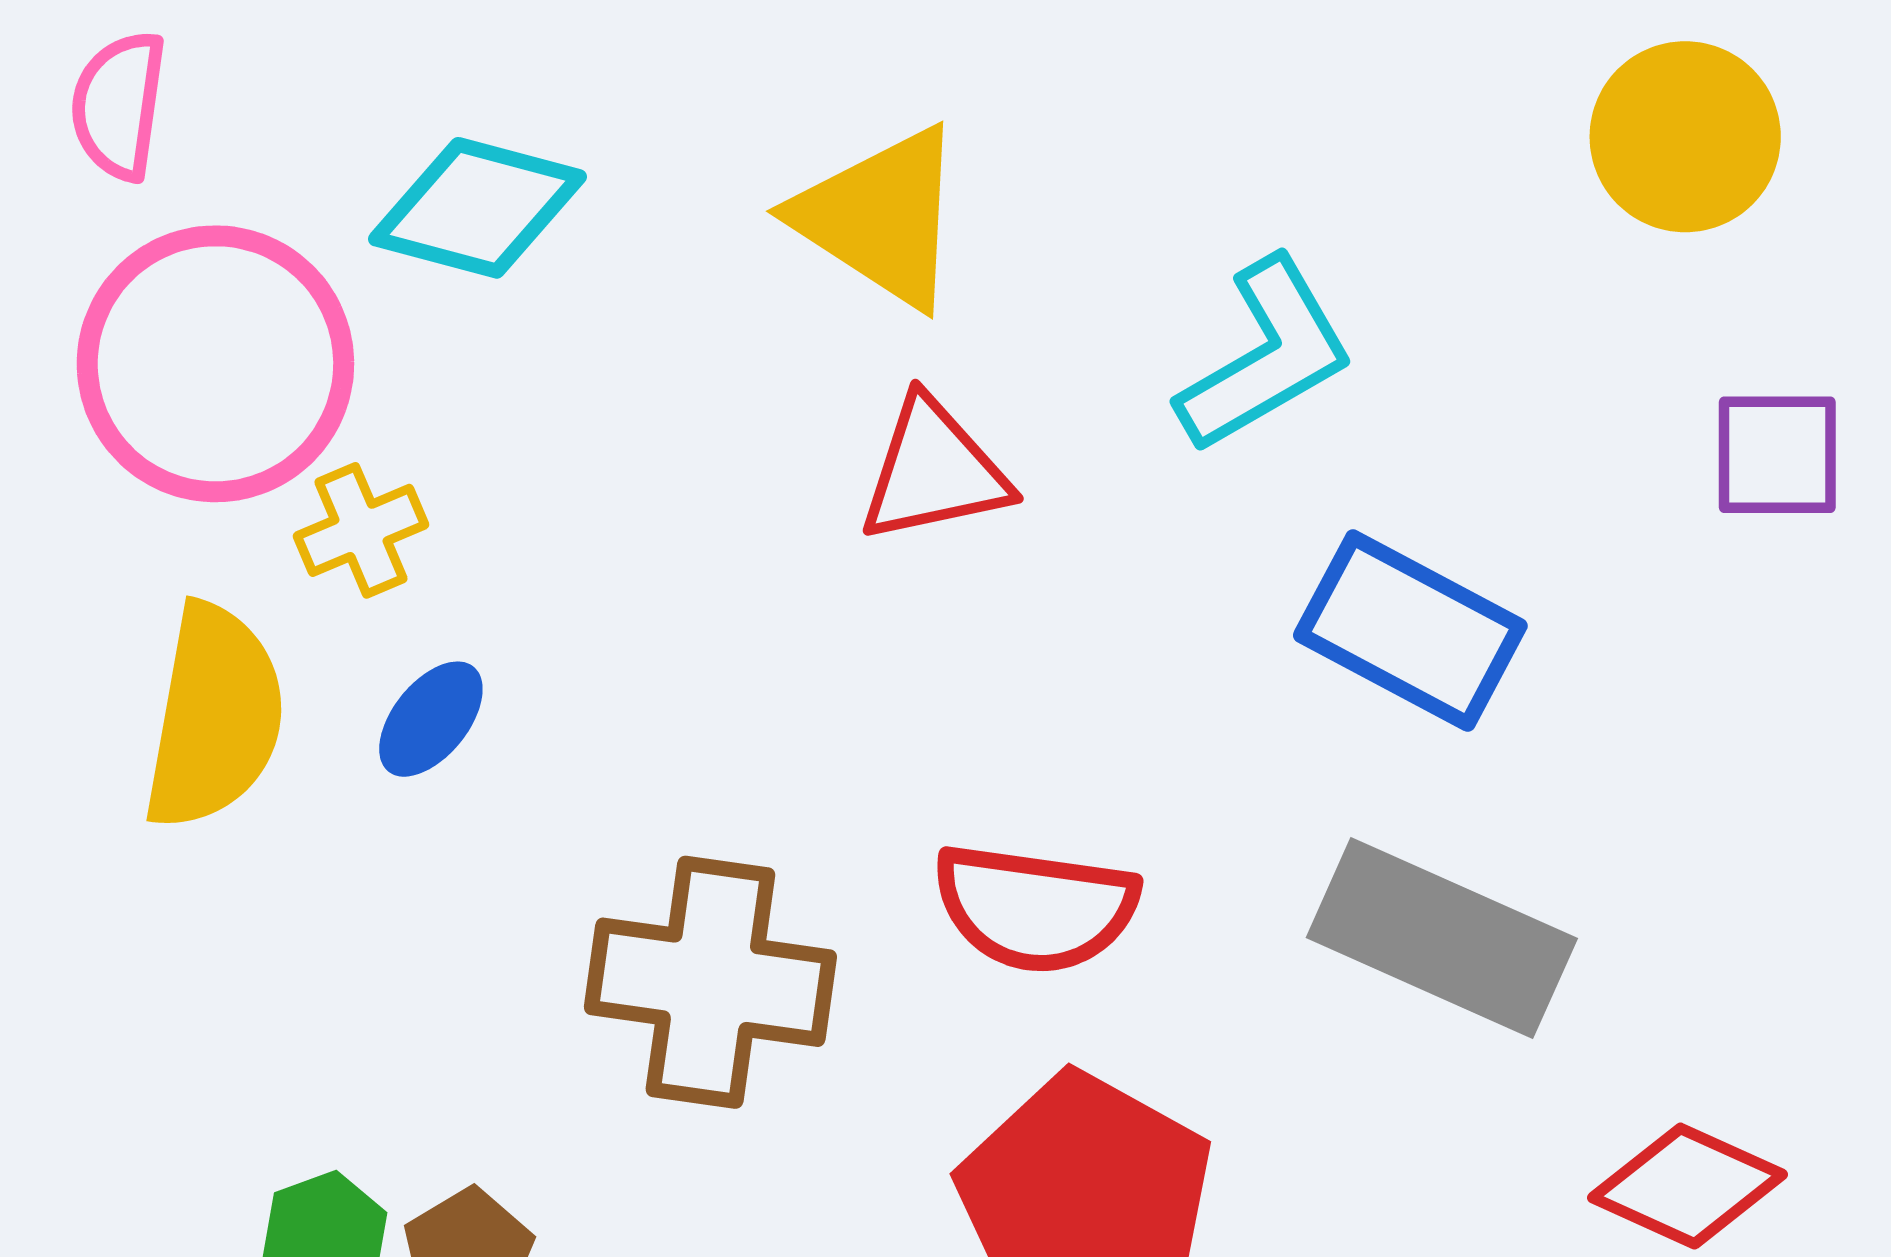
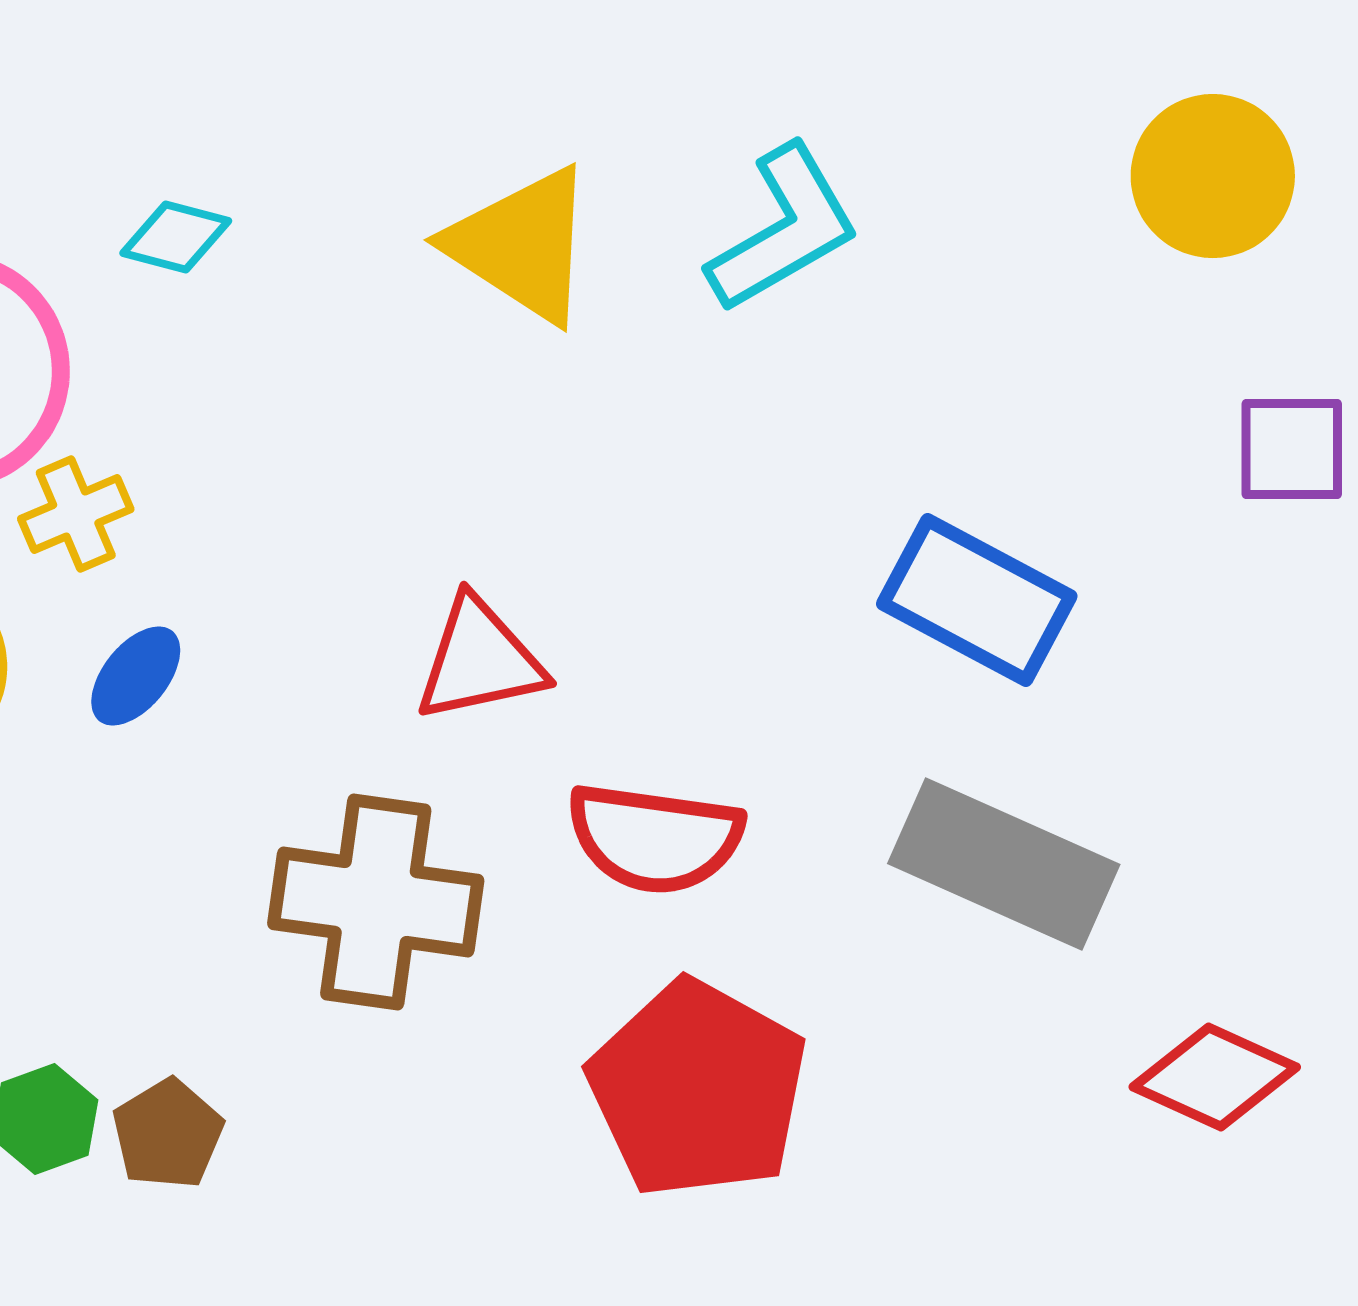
cyan diamond: (477, 208) -> (176, 237), size x0.6
cyan L-shape: (1266, 356) -> (784, 229), moved
red triangle: (934, 471) -> (480, 660), moved

